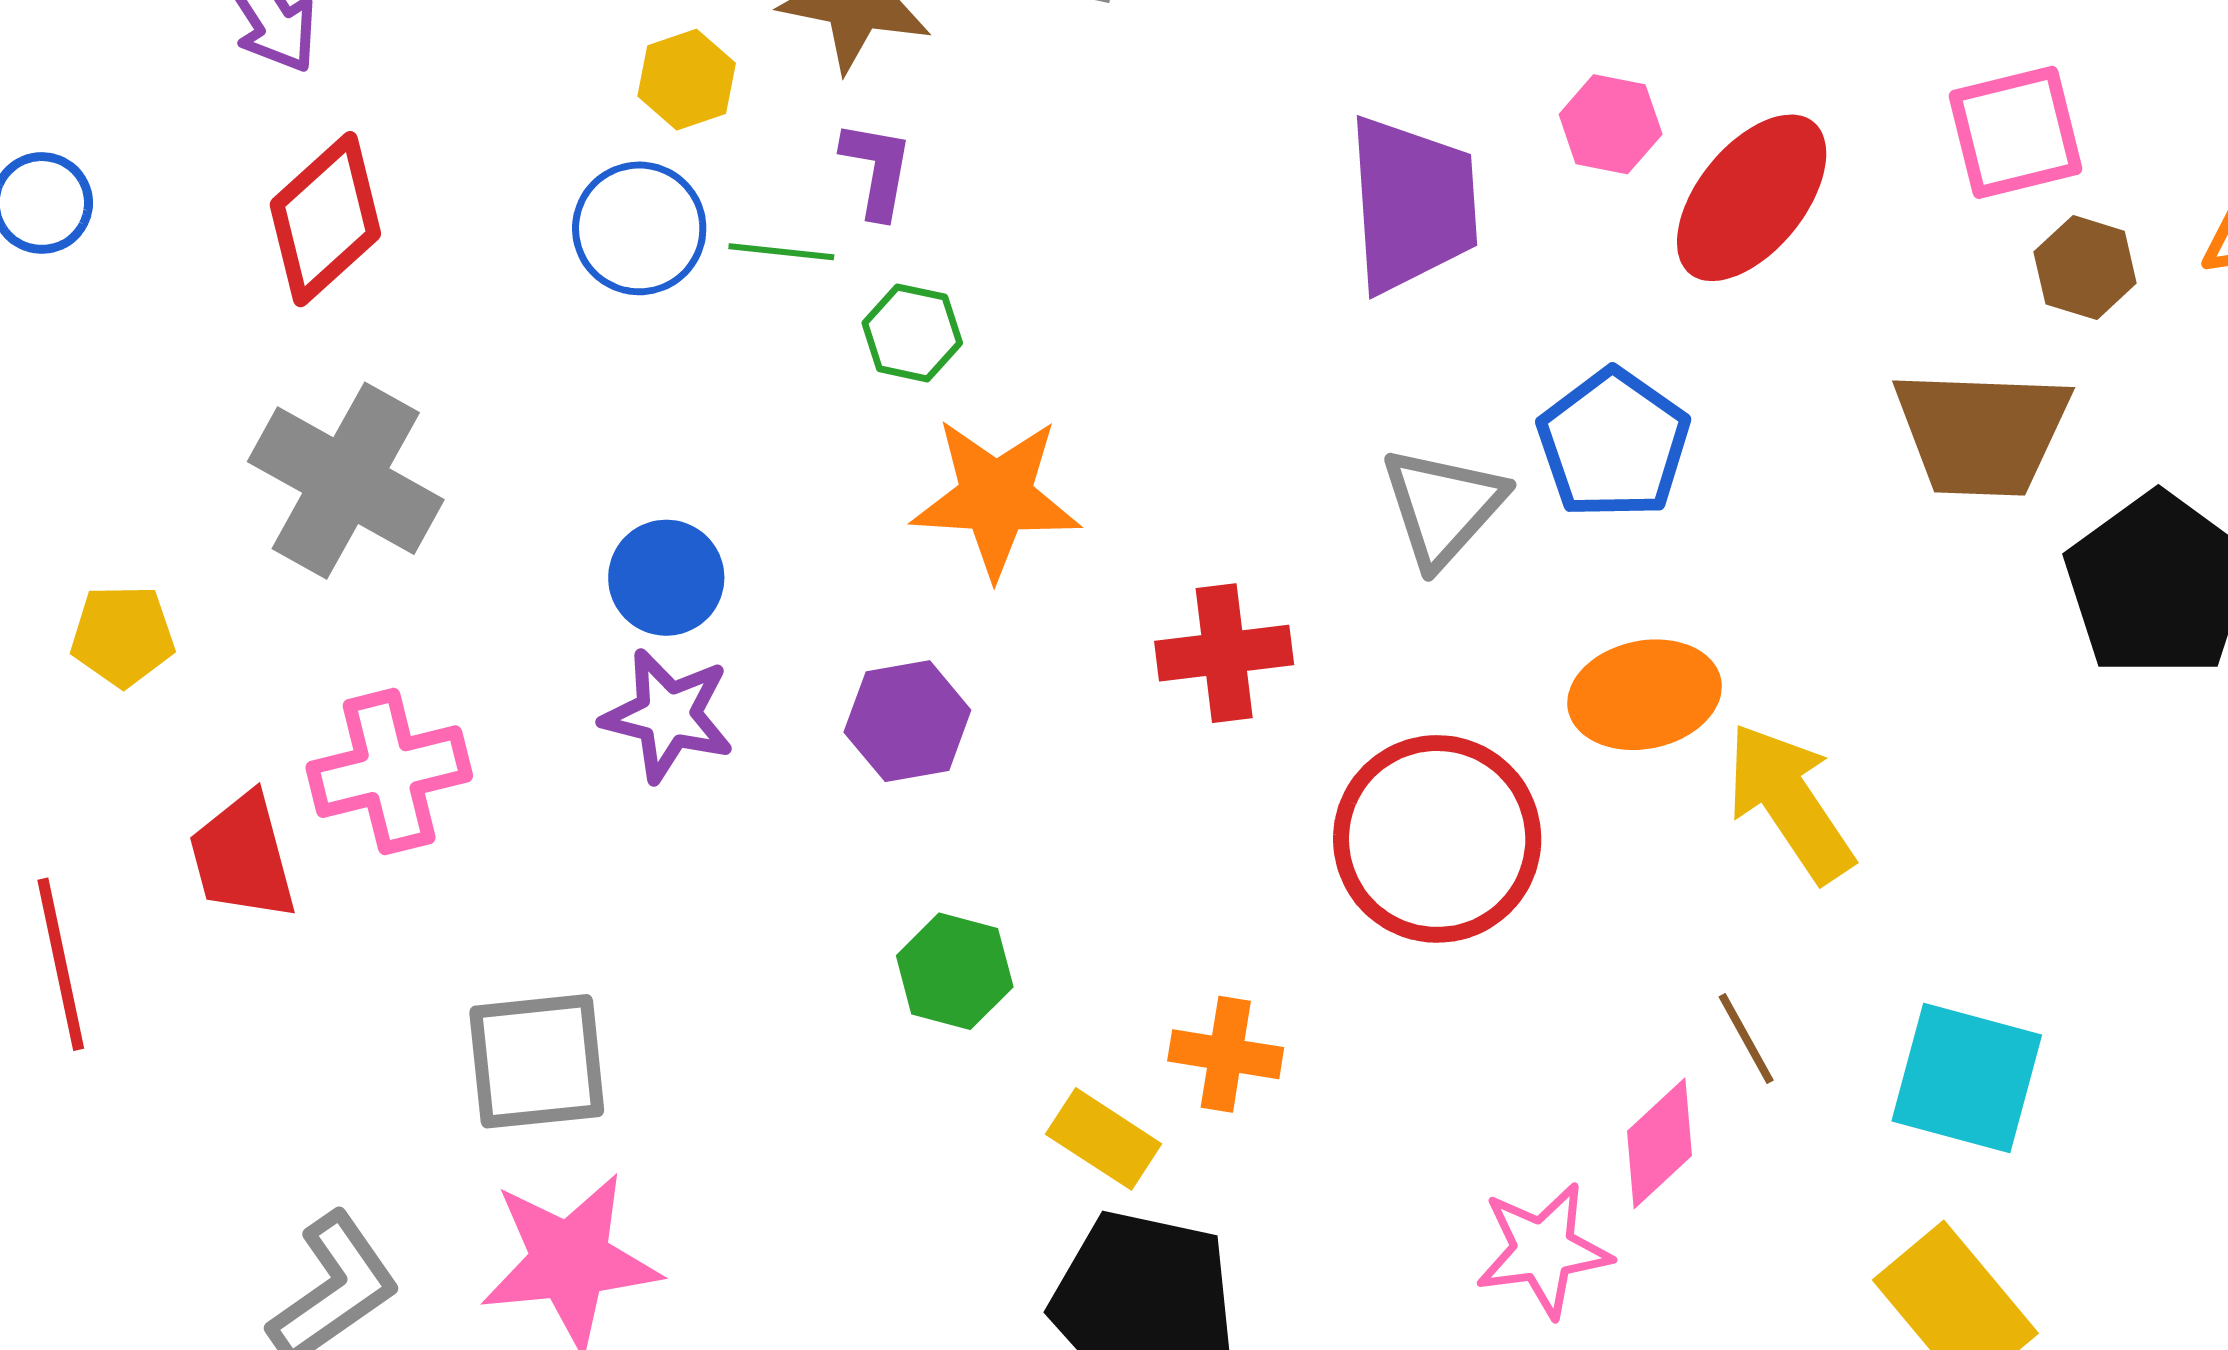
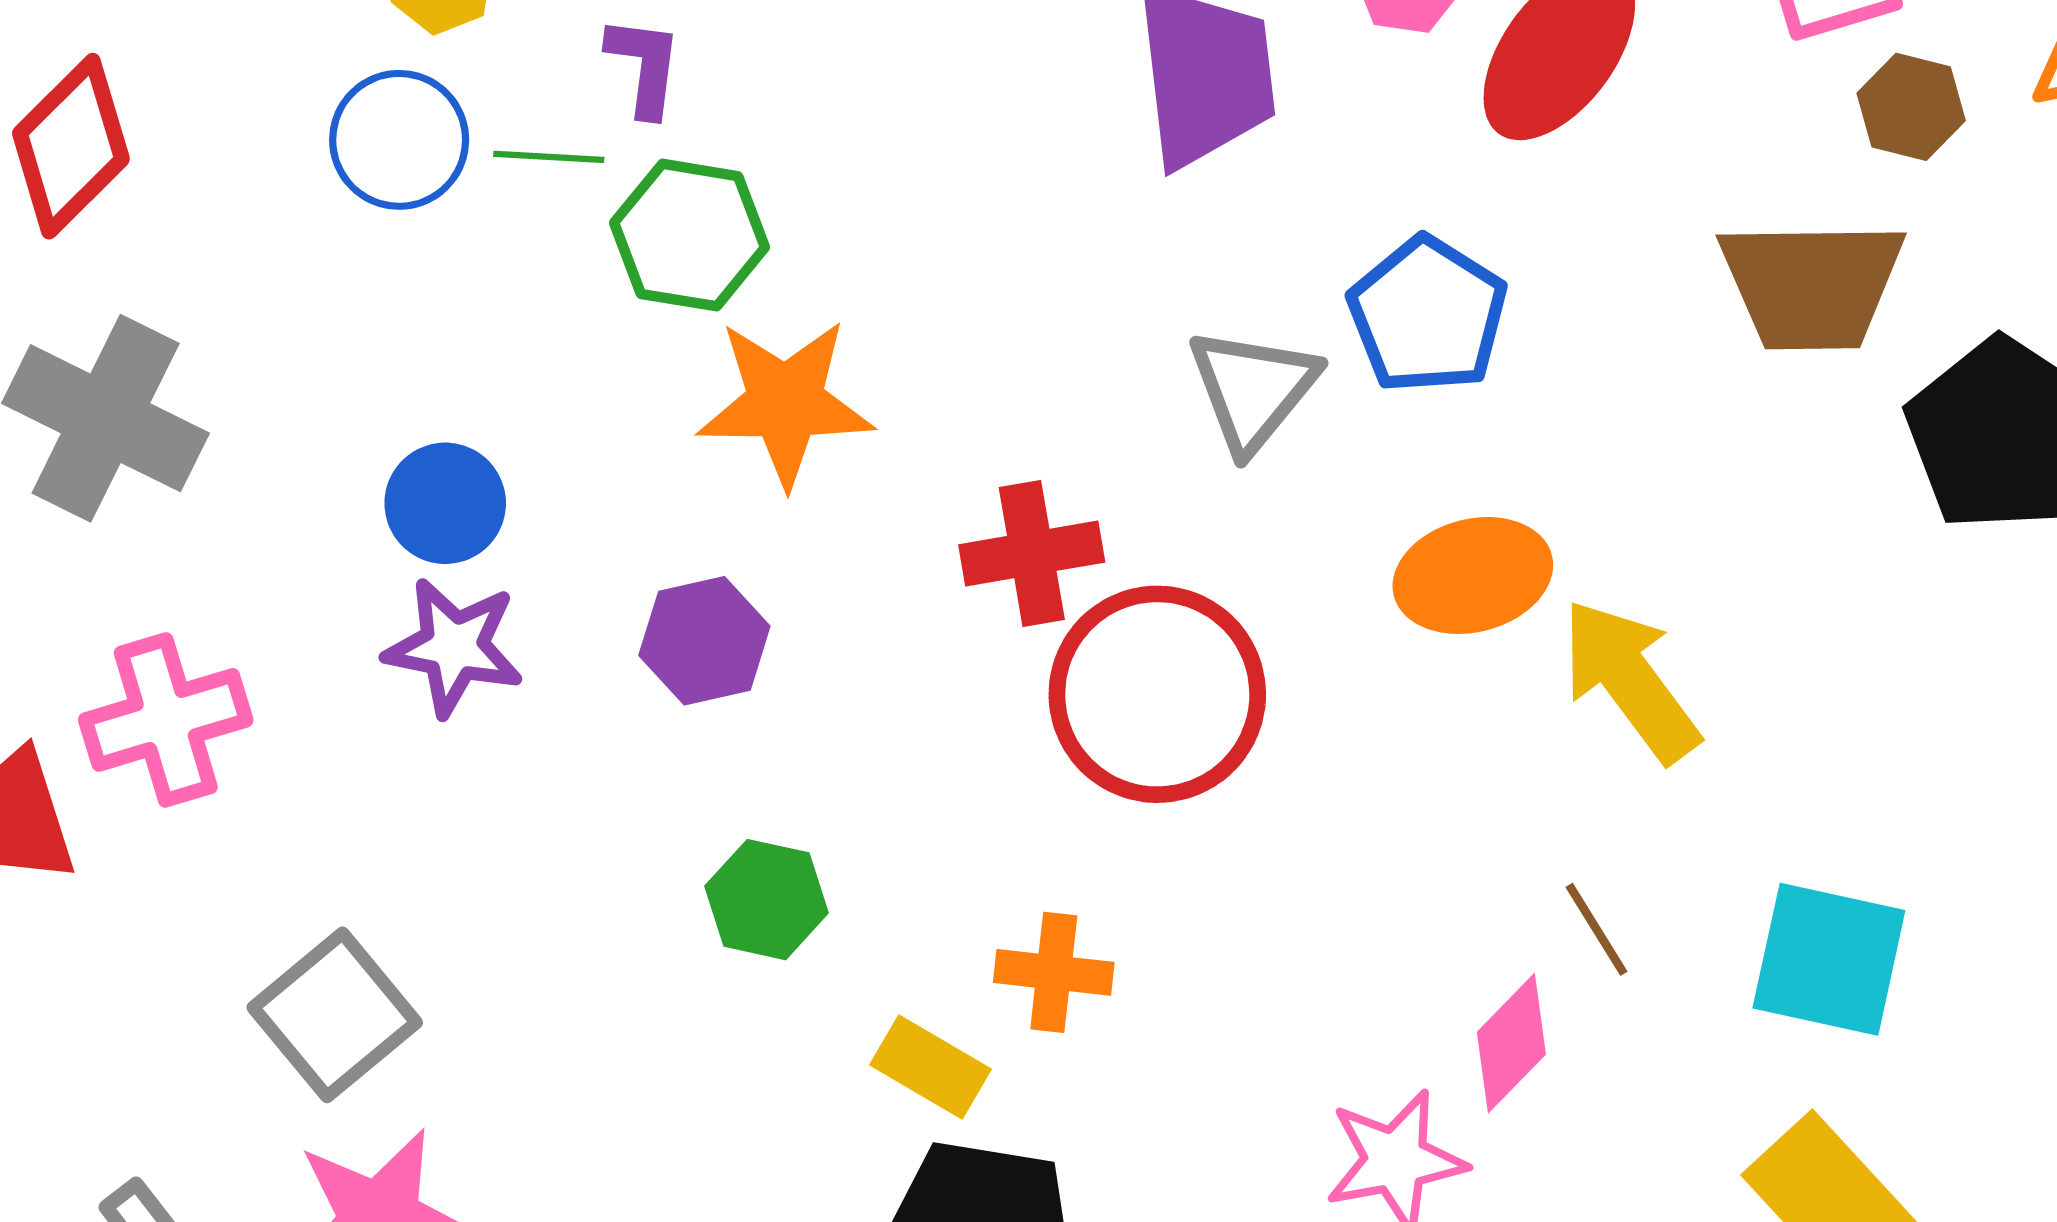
green hexagon: (912, 333) -> (690, 235), size x1.5
red circle: (1437, 839) -> (1157, 694), moved
gray square: (537, 1061) -> (335, 1015), turned -31

